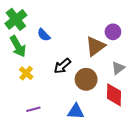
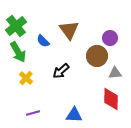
brown triangle: (95, 46) -> (69, 30), moved, turned -30
gray triangle: (118, 68) -> (115, 73), turned 32
brown circle: (86, 79) -> (97, 56), moved

